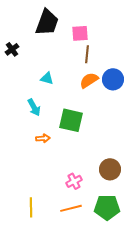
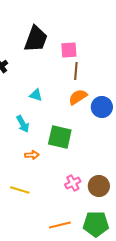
blue circle: (113, 79) -> (102, 107), moved
pink cross: (74, 181) -> (73, 183), moved
yellow line: (31, 207) -> (20, 190), moved, turned -72

